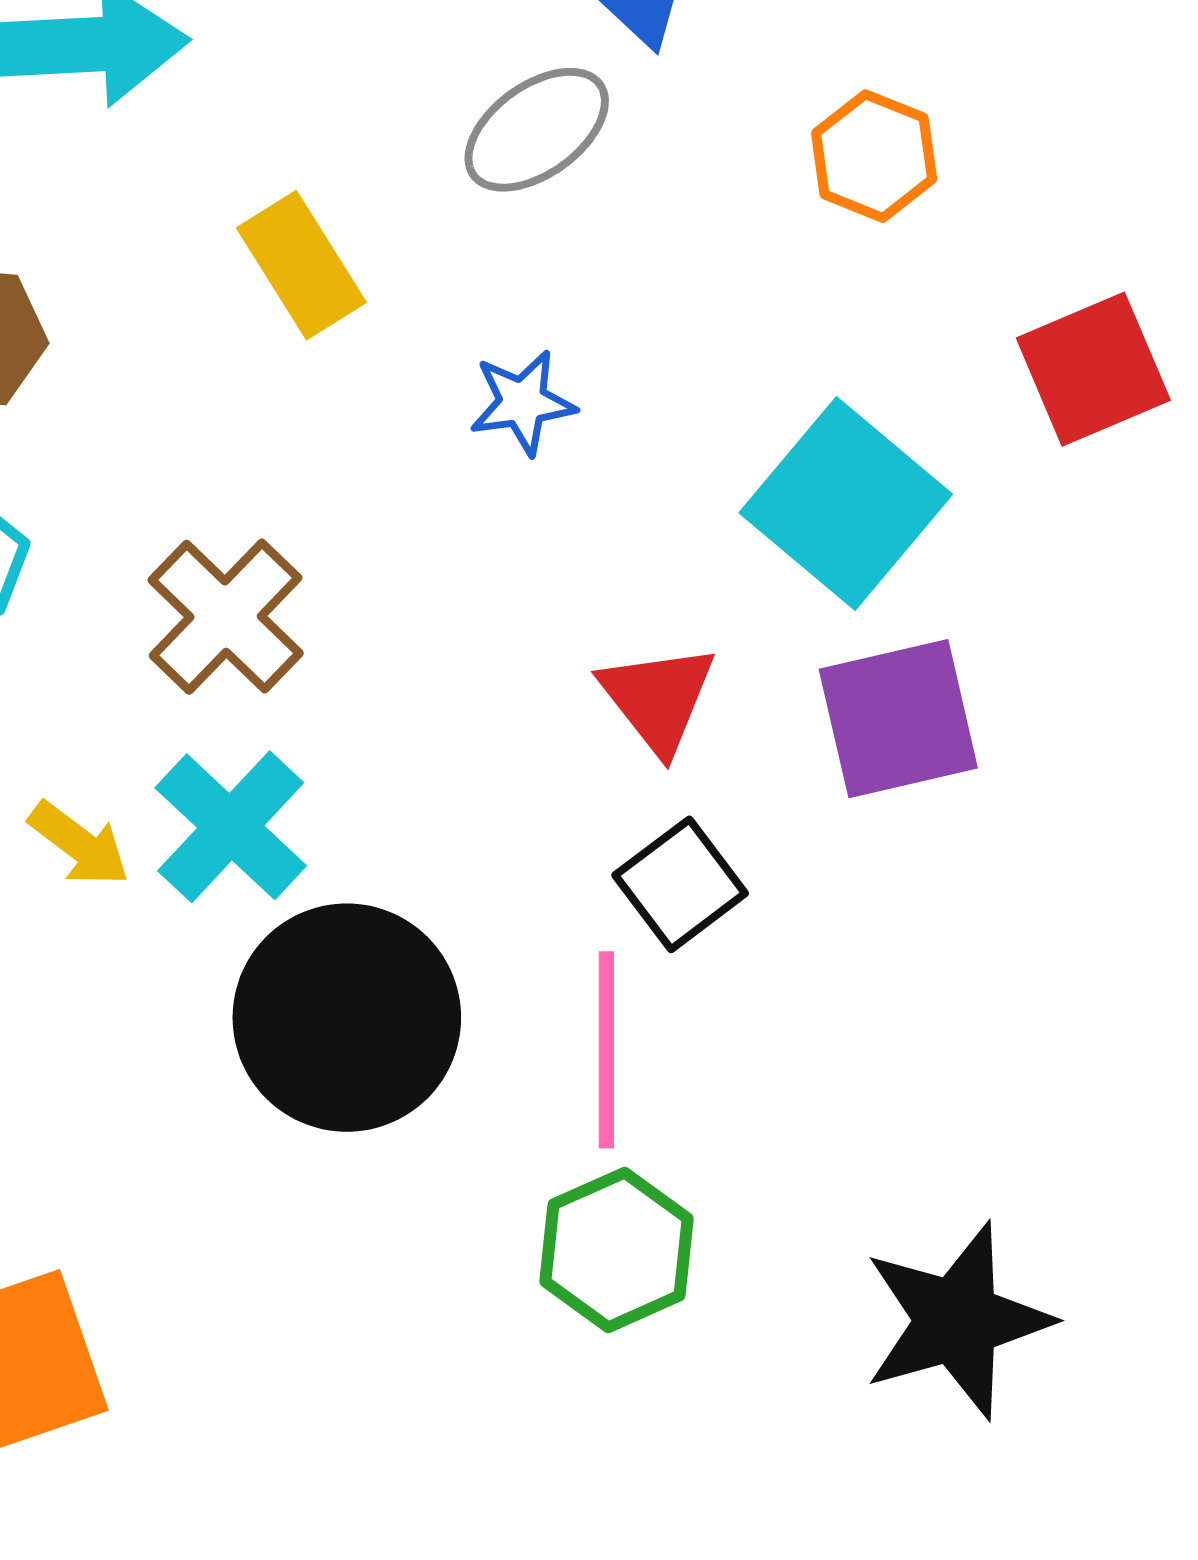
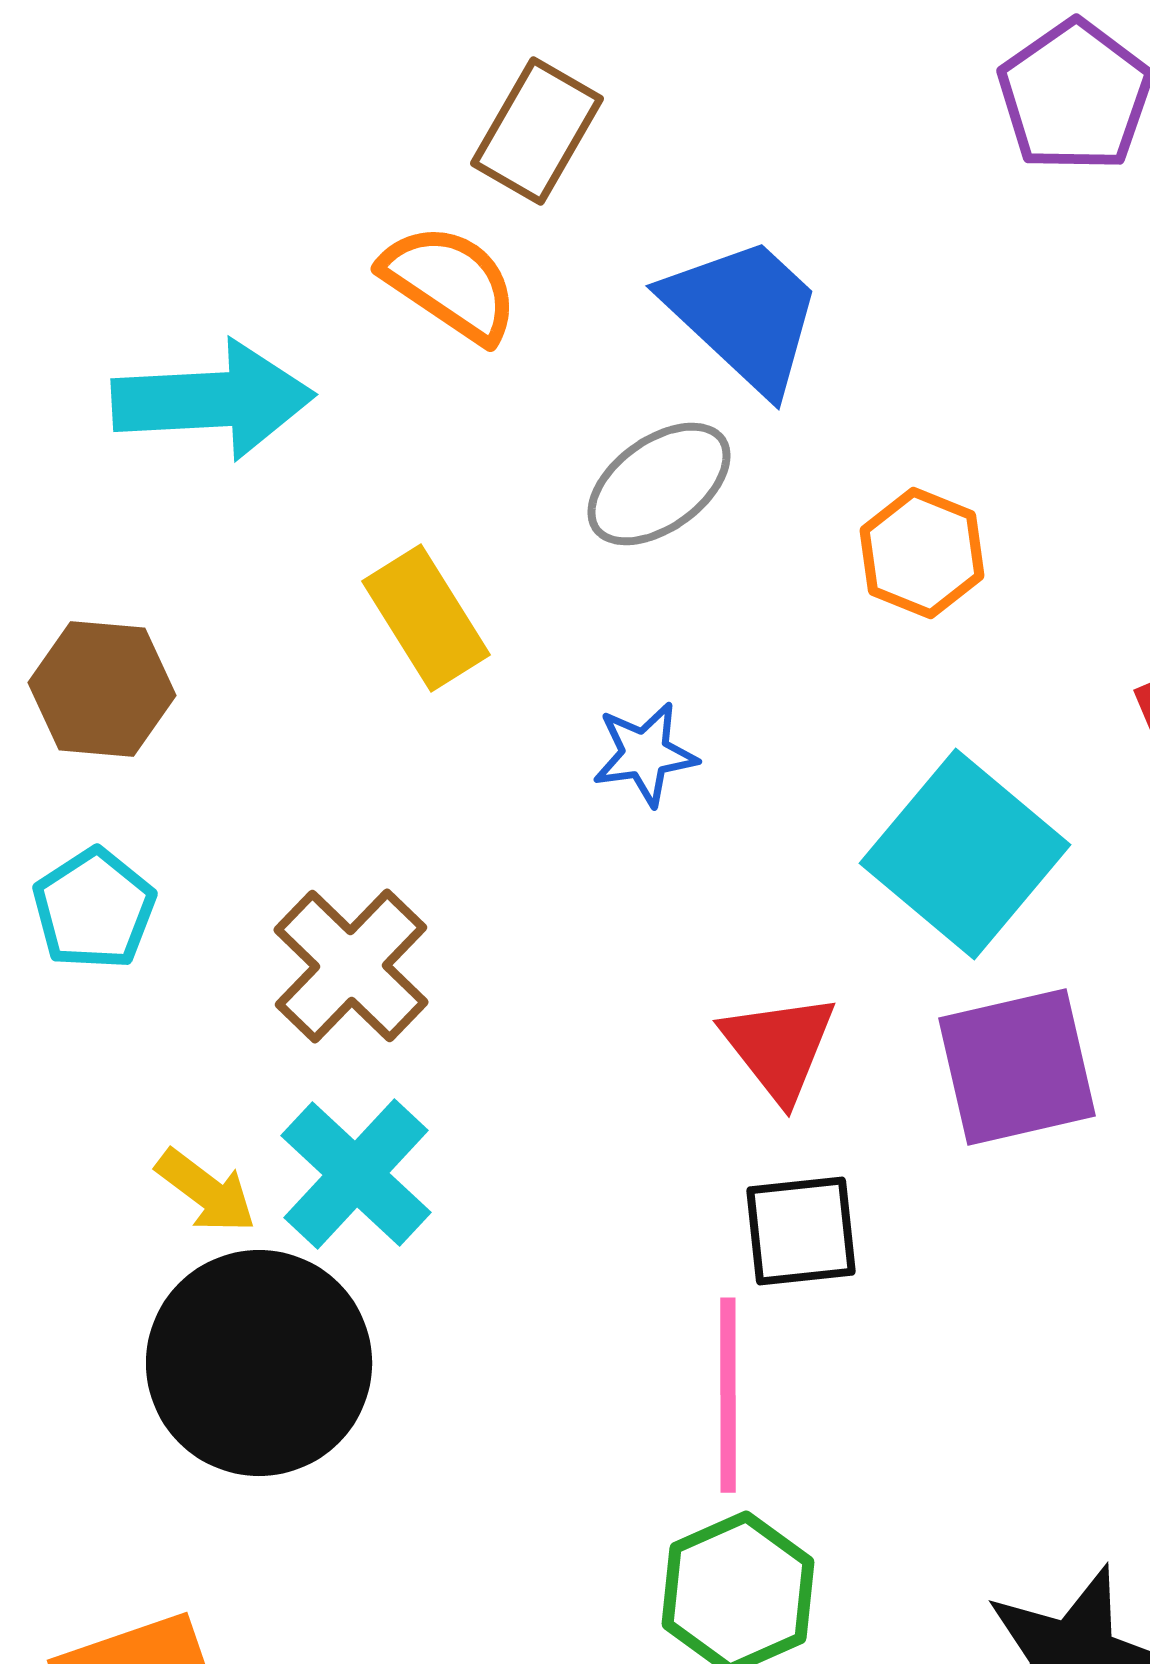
orange hexagon: (874, 156) -> (922, 553), moved
black square: (680, 884) -> (801, 1231), turned 31
black circle: (347, 1018) -> (259, 1363), moved

